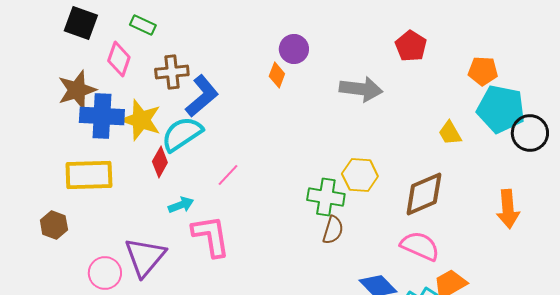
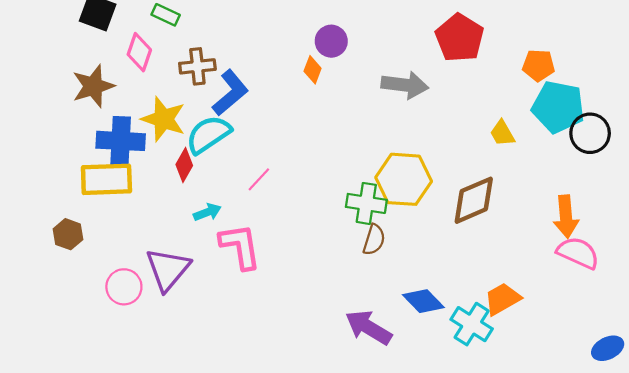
red pentagon: (411, 46) -> (460, 38), size x1.4
blue cross: (102, 116) -> (121, 141), moved
yellow hexagon: (360, 175) -> (404, 179), size x1.4
pink semicircle: (420, 246) -> (578, 253), moved

